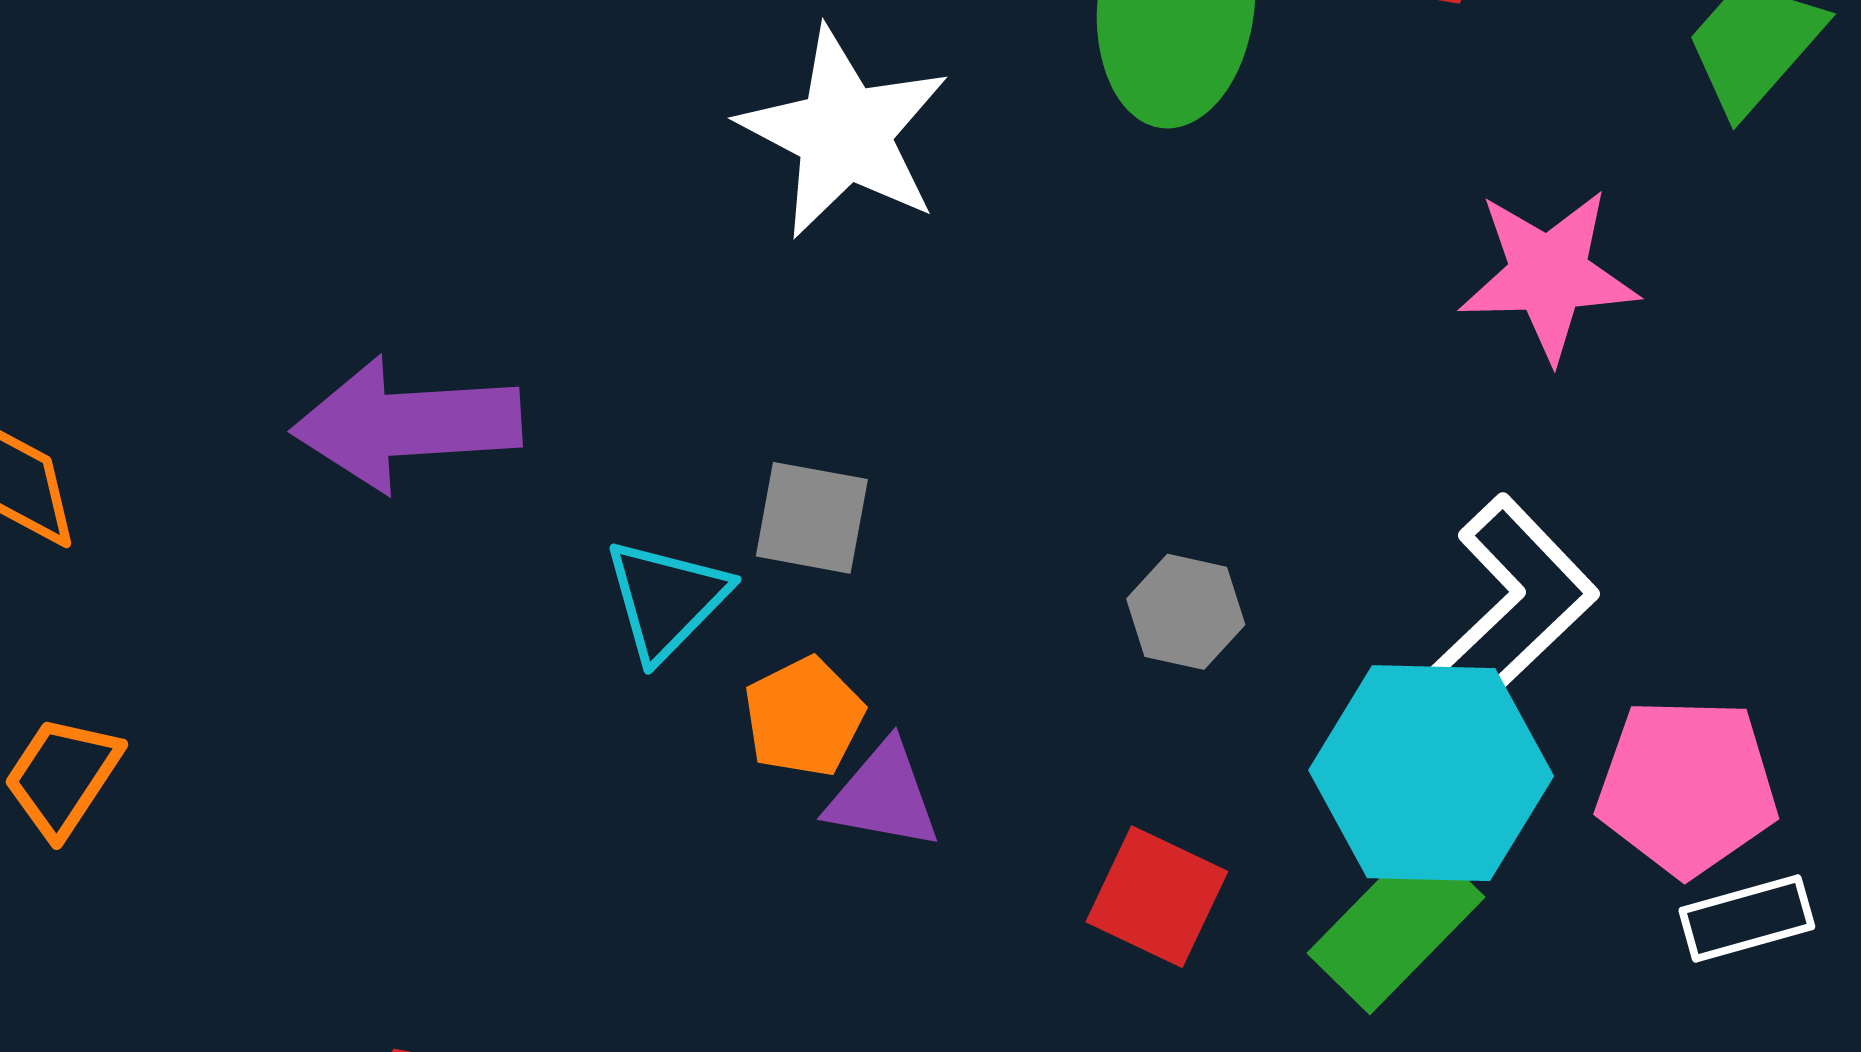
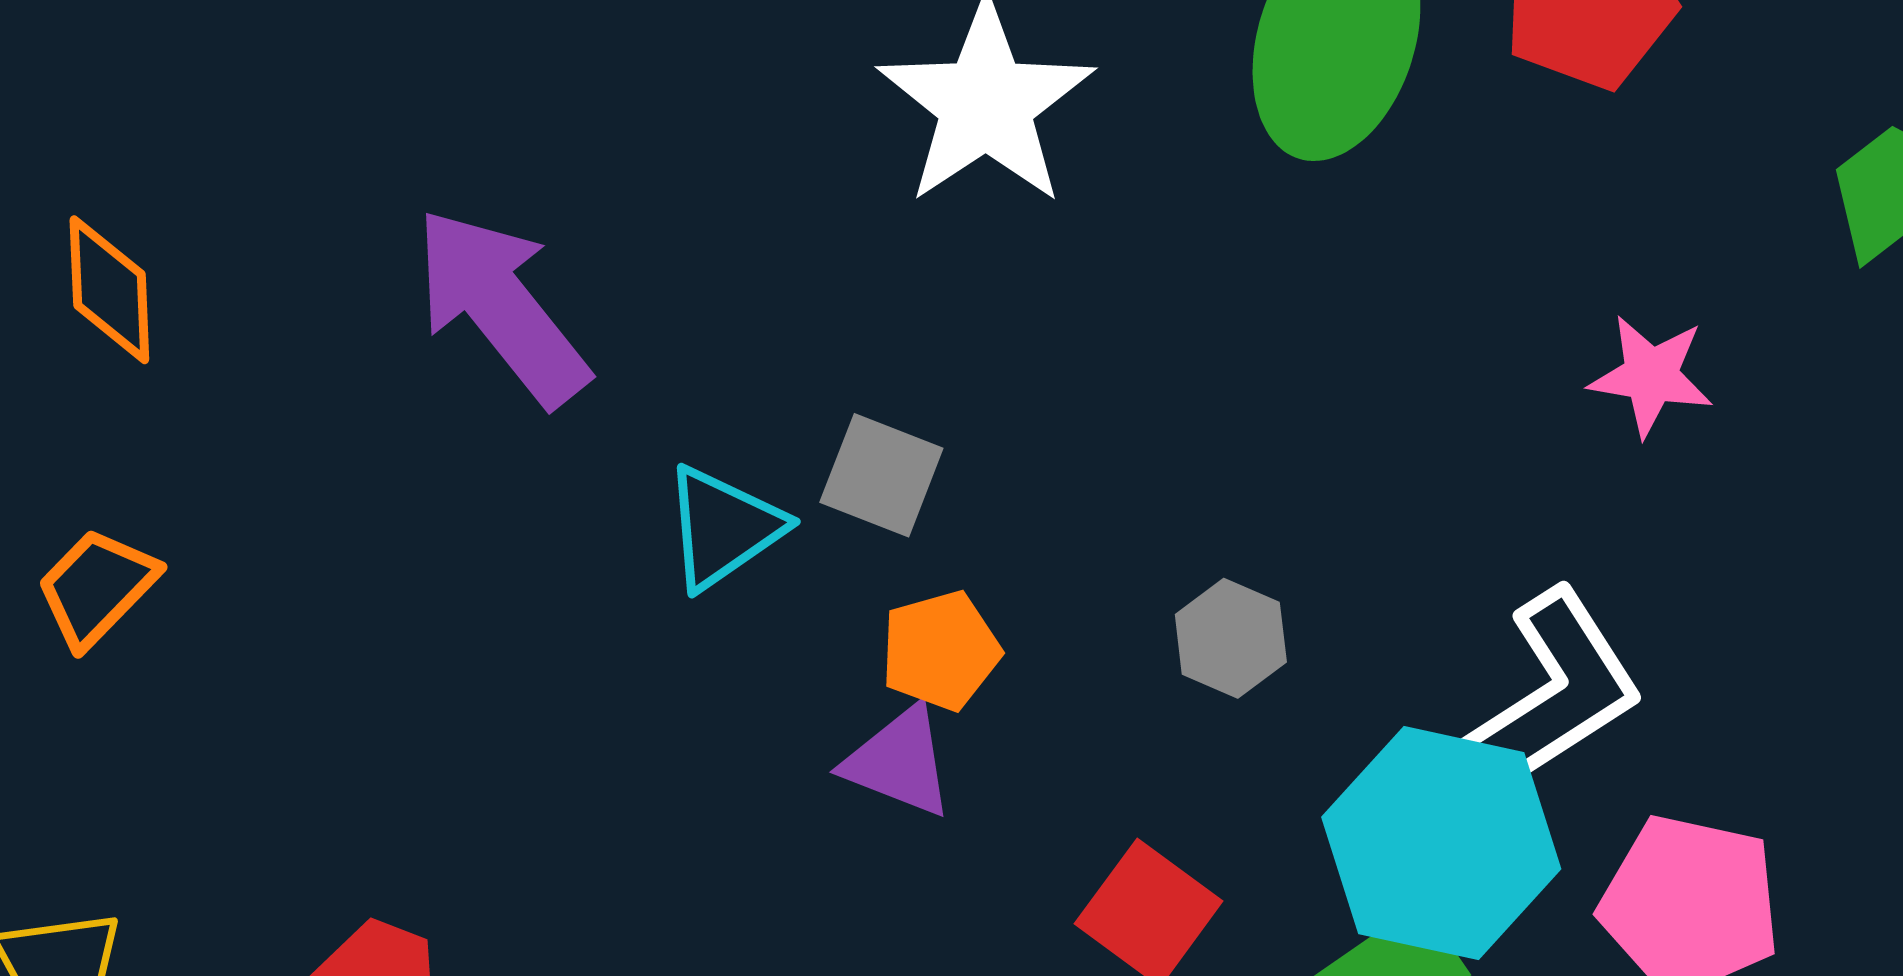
pink star: (1549, 275) -> (1651, 376), size x0.7
purple arrow: (407, 424) -> (501, 307), turned 44
orange pentagon: (804, 717) -> (940, 651), moved

